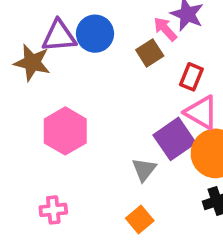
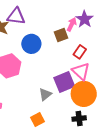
pink arrow: (165, 29) -> (72, 24), turned 56
blue circle: (95, 34) -> (31, 44), moved

